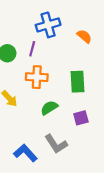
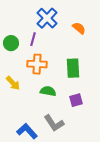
blue cross: (48, 25) -> (47, 18), turned -30
green semicircle: (49, 108) -> (48, 91), turned 42

